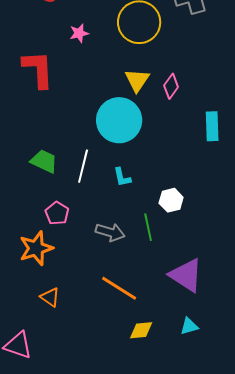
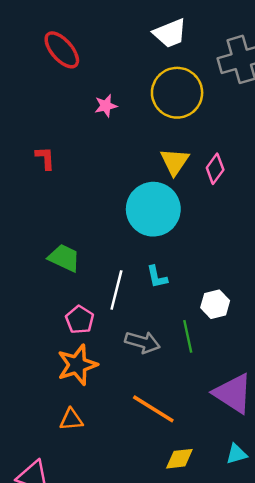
red L-shape: (38, 69) -> (45, 158), moved, size x0.5
white line: (83, 166) -> (116, 290), moved
orange star: (36, 248) -> (77, 365), moved
orange triangle: (50, 297) -> (71, 420), turned -40

